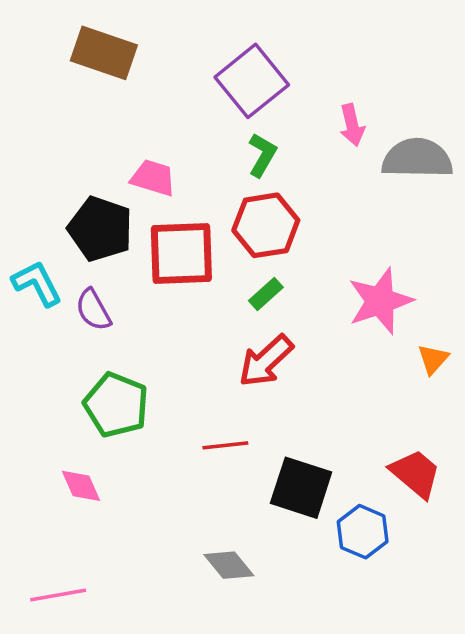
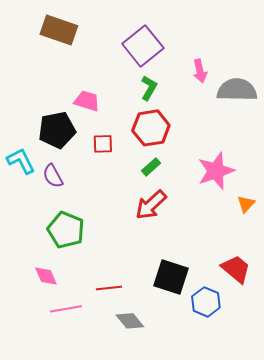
black pentagon: (100, 229) -> (57, 130), turned -30
red square: (181, 254) -> (103, 144), size x0.5
red line: (225, 445) -> (109, 288), moved
pink line: (58, 595) -> (66, 309), moved

